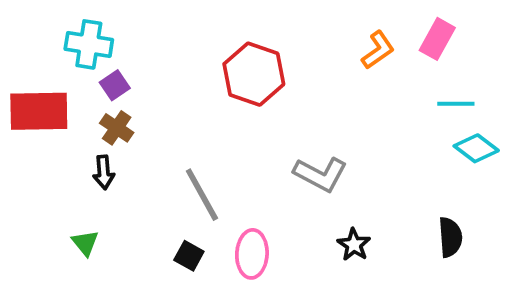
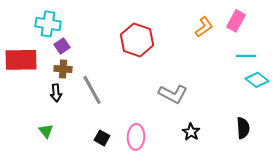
brown cross: (117, 128) -> (63, 69), turned -30
gray line: (202, 195) -> (92, 90), moved

